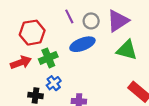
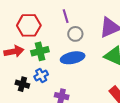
gray circle: (91, 21) -> (75, 34), moved
blue ellipse: (82, 44) -> (73, 58), moved

